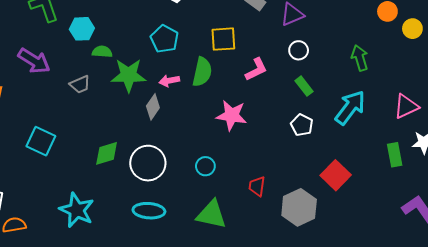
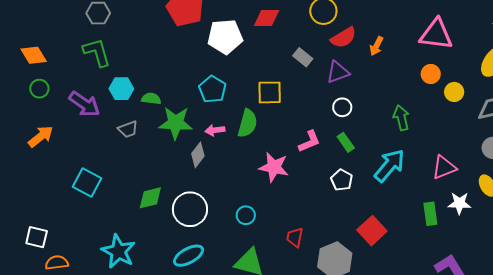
cyan hexagon: (82, 29) -> (121, 89), moved
pink L-shape: (256, 69) -> (309, 141), moved
cyan ellipse: (149, 211) -> (189, 256), turned -36

